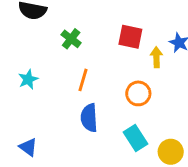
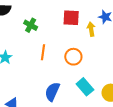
orange circle: (138, 93) -> (73, 57), moved
blue semicircle: (89, 118) -> (52, 92), moved, turned 36

